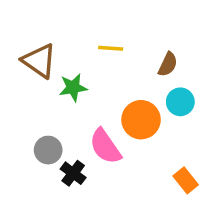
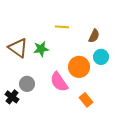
brown triangle: (39, 61) -> (18, 48), moved
black cross: (73, 173) -> (12, 97), moved
orange rectangle: (186, 180) -> (86, 100), moved

